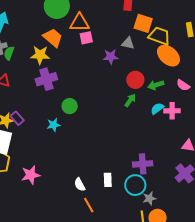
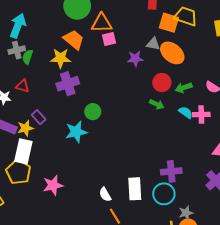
yellow trapezoid: (159, 36) -> (186, 16), moved
orange ellipse: (168, 56) -> (172, 53), moved
green arrow: (130, 100) -> (157, 104), turned 80
cyan semicircle: (157, 109) -> (186, 112), turned 72
purple rectangle: (17, 118) -> (39, 117), moved
cyan star: (54, 125) -> (76, 132), size x1.5
white rectangle: (108, 180) -> (135, 189), size x1.5
gray star: (149, 198) -> (186, 213), moved

